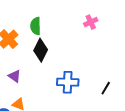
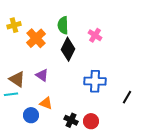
pink cross: (91, 22) -> (95, 35), moved, turned -32
black line: (106, 88) -> (127, 97), moved

